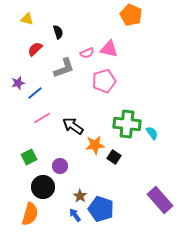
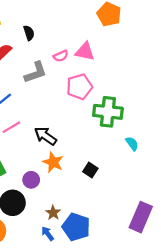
green cross: (127, 124) -> (108, 112), moved
orange star: (95, 145) -> (53, 162), moved, turned 30
purple rectangle: (160, 200) -> (141, 217), turned 64

